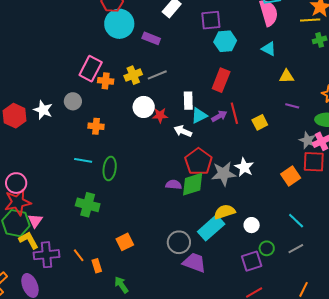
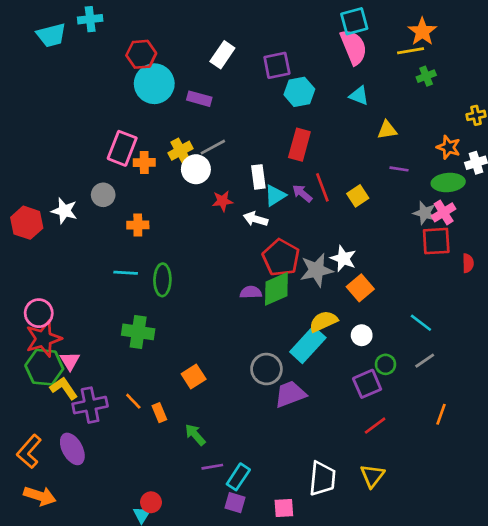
white circle: (144, 107) -> (196, 169), moved
purple arrow: (219, 116) -> (302, 193), turned -105
orange square: (291, 176) -> (360, 288), moved
purple trapezoid: (194, 263) -> (290, 394), turned -35

